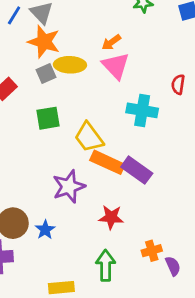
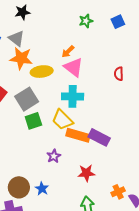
gray square: (46, 73) -> (27, 99), moved, size x1.6
cyan cross: (142, 110) -> (73, 96), moved
green square: (48, 118) -> (33, 121), moved
purple star: (69, 187) -> (54, 156), size x0.6

